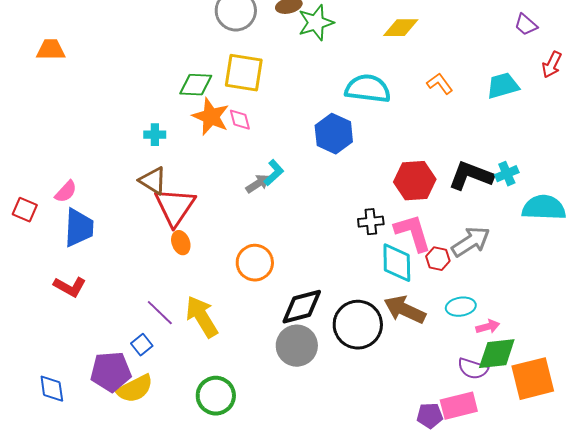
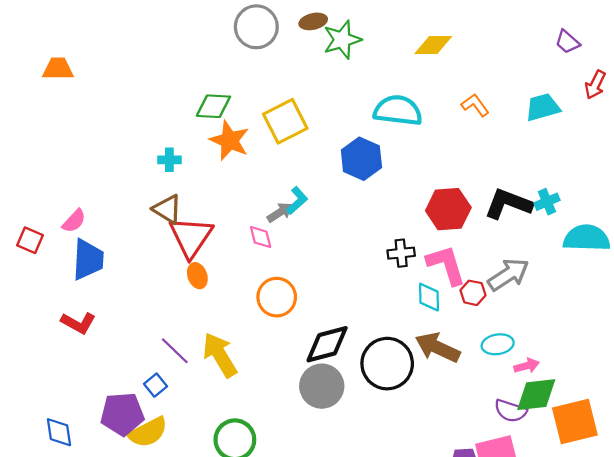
yellow square: (244, 73) -> (285, 121), moved, turned -36
pink diamond: (240, 120) -> (261, 237), moved
cyan diamond: (397, 263) -> (429, 297), size x0.7

